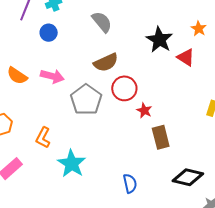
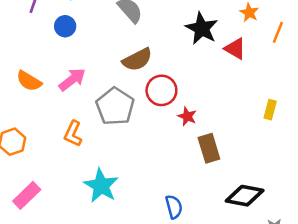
pink arrow: (52, 76) -> (72, 80), turned -50
orange L-shape: (43, 138) -> (73, 134), moved

